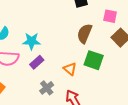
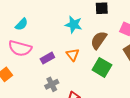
cyan star: (32, 41) -> (74, 25), moved
orange triangle: (70, 69) -> (73, 55), moved

